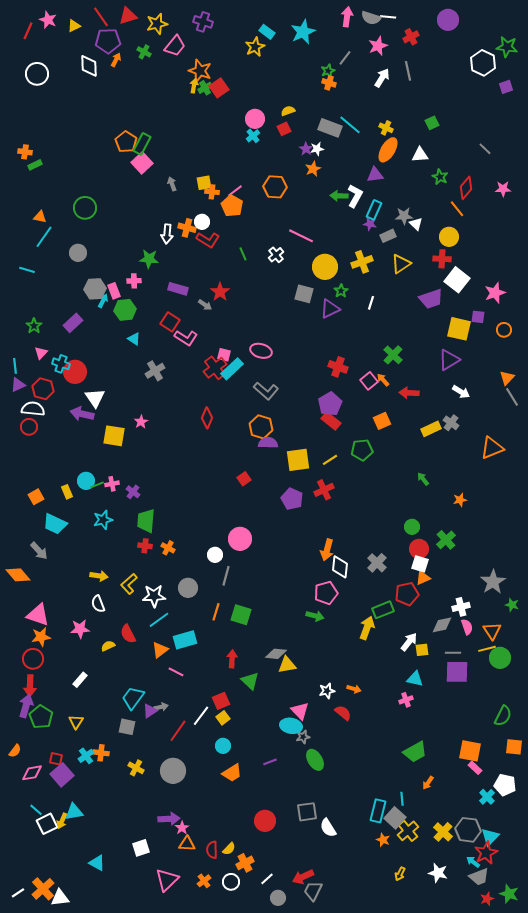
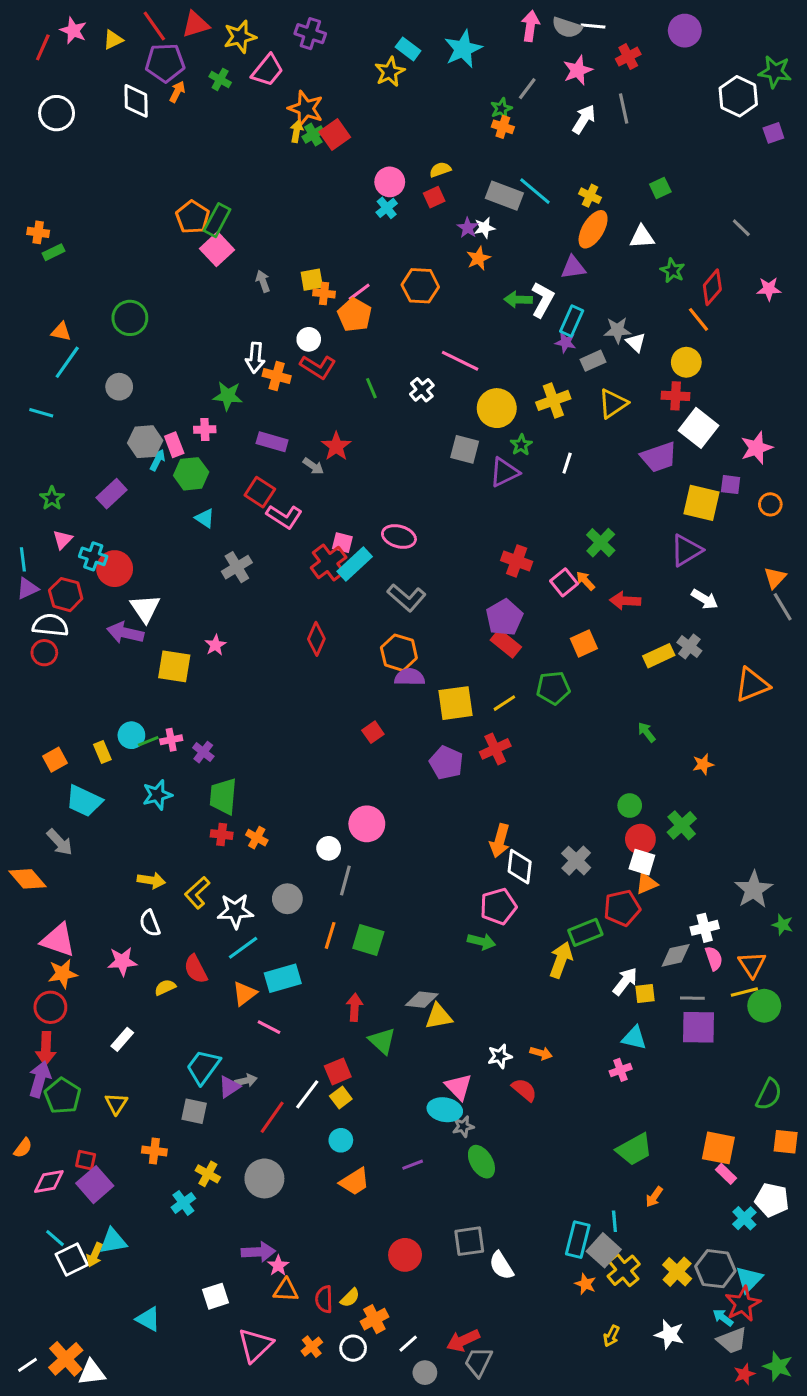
orange cross: (187, 228) -> (277, 376), moved
cyan cross: (86, 756) -> (183, 1203), moved

